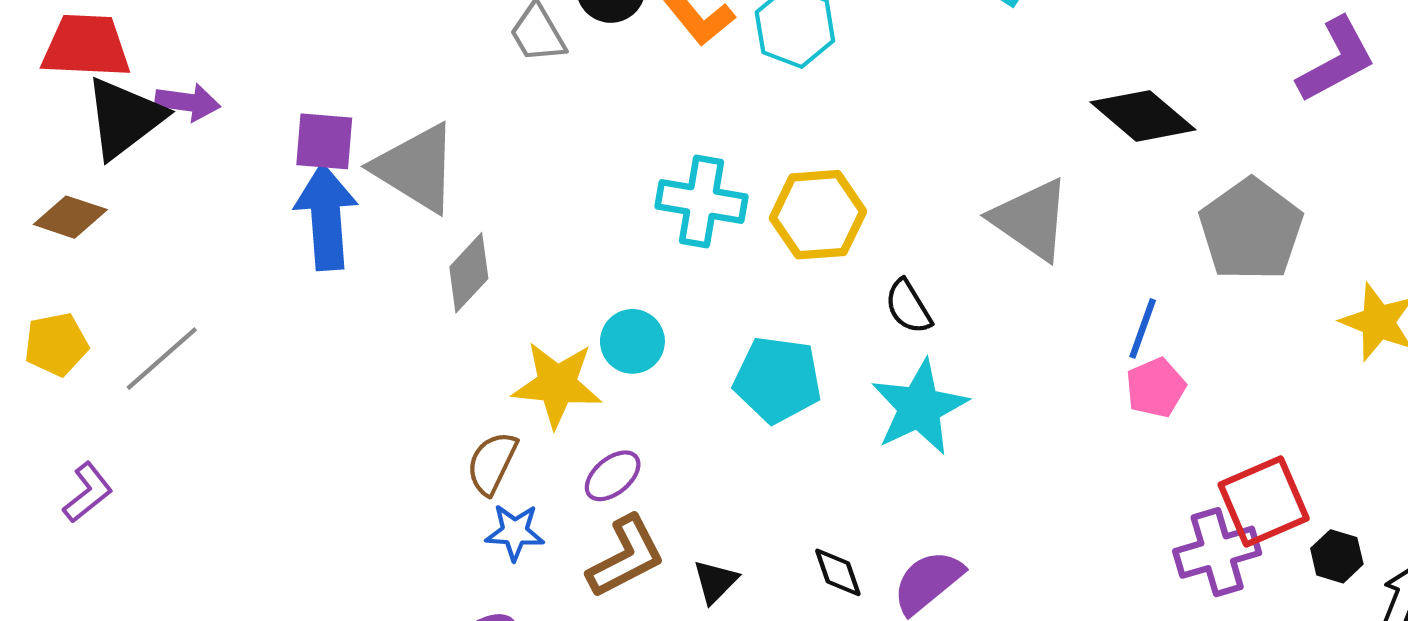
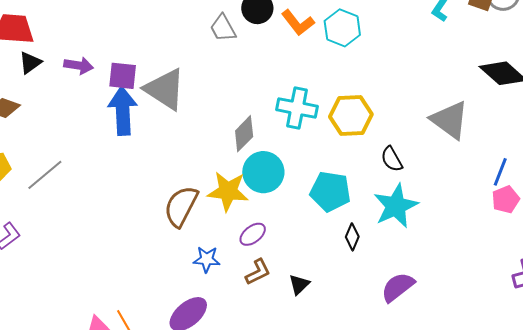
purple arrow: (188, 102) -> (79, 66), moved
black triangle: (124, 118) -> (30, 63), size x0.6
gray diamond: (469, 273) -> (244, 134), moved
cyan circle: (632, 341) -> (263, 172), size x1.4
brown semicircle: (492, 463) -> (181, 206), moved, size x1.4
brown L-shape: (626, 557) -> (258, 272), size x0.7
black diamond: (838, 572) -> (352, 237), moved, turned 40

